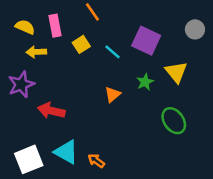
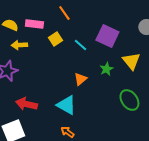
pink rectangle: (55, 26) -> (34, 24), turned -72
red arrow: (51, 111) -> (26, 104), moved
cyan triangle: (66, 152) -> (66, 105), moved

